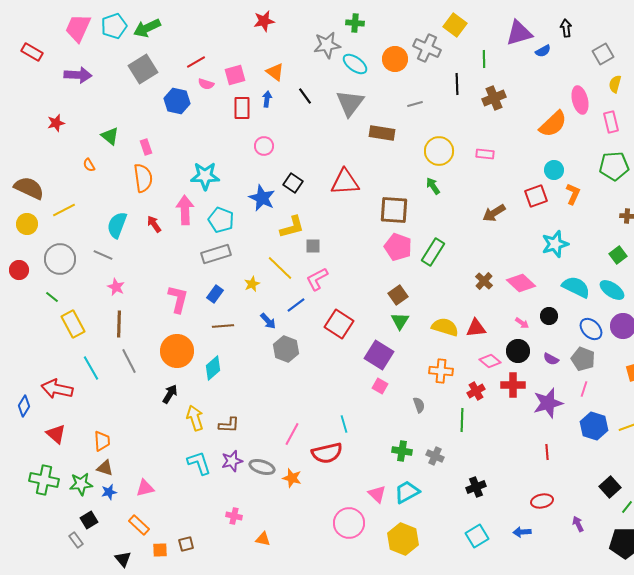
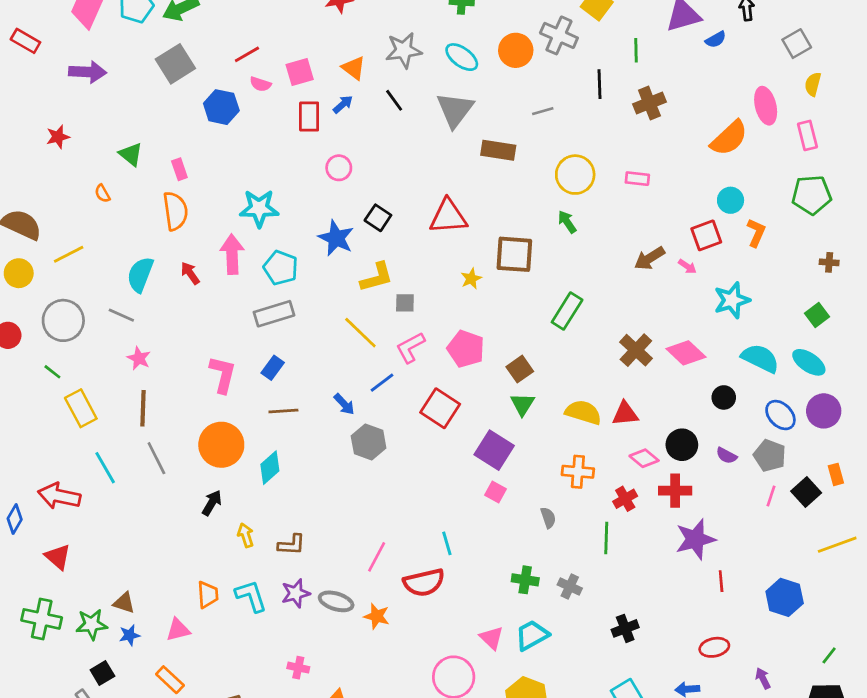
gray star: (327, 45) -> (404, 50), moved
blue arrow: (267, 99) -> (343, 104), turned 42
pink pentagon: (398, 247) -> (466, 349), moved
brown cross: (484, 281) -> (636, 350), size x1.4
yellow star: (252, 284) -> (471, 279), moved
pink arrow: (522, 323) -> (687, 266), moved
purple star: (548, 403) -> (695, 539), moved
yellow arrow: (195, 418) -> (246, 535), size x0.7
blue hexagon: (594, 426) -> (785, 597), moved
orange trapezoid: (102, 441) -> (208, 595), moved
black square: (610, 487) -> (806, 492), moved

